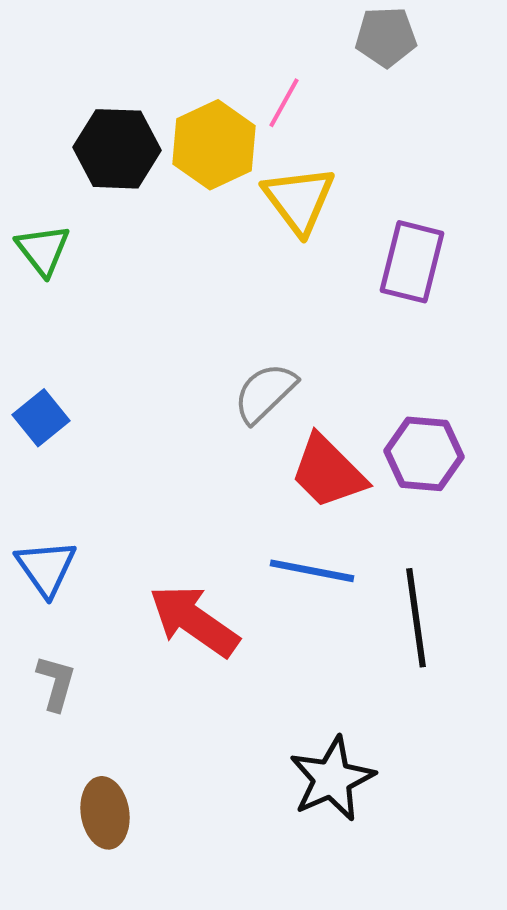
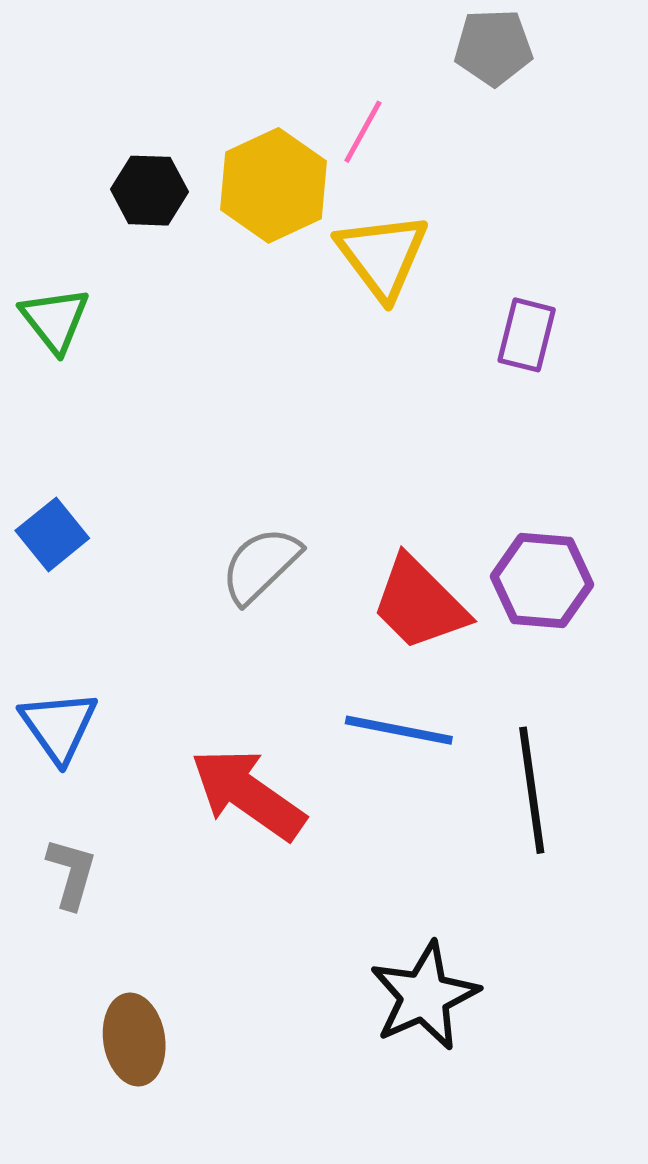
black hexagon: (117, 149) -> (149, 191), size x0.7
purple rectangle: (412, 262) -> (527, 335), size x0.7
gray semicircle: (265, 393) -> (261, 565), moved

